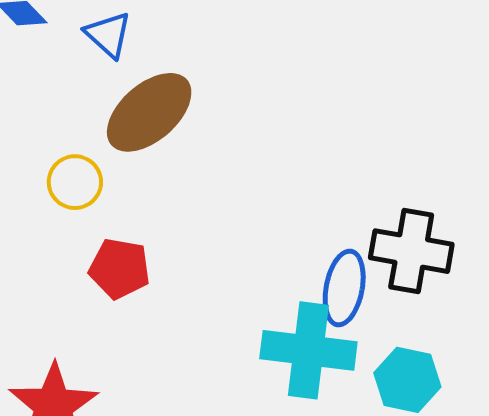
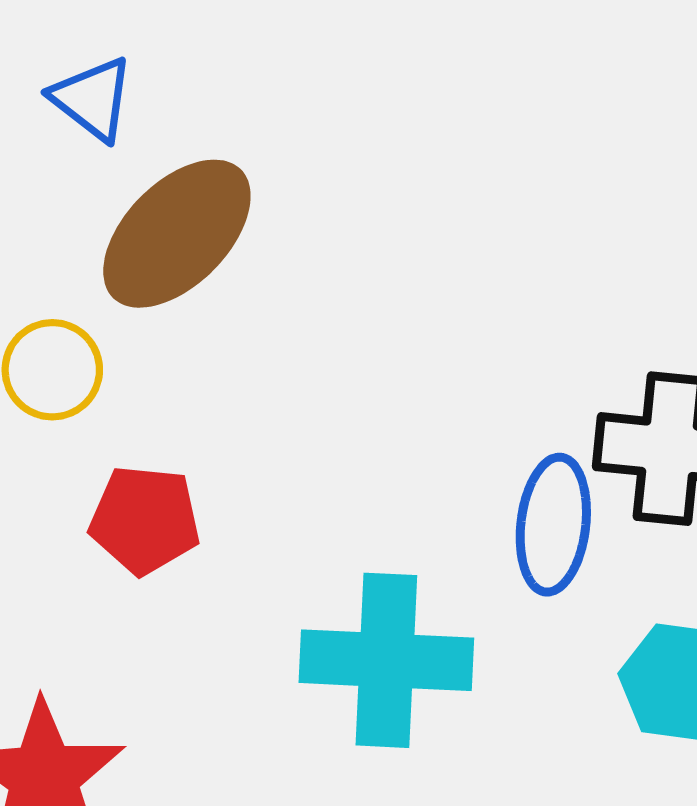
cyan cross: (308, 350) -> (386, 660), moved

